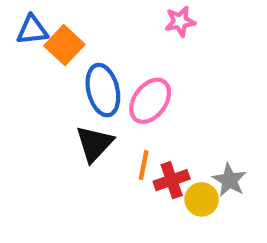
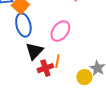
blue ellipse: (103, 90) -> (23, 25), moved
red cross: (172, 180) -> (45, 68), moved

